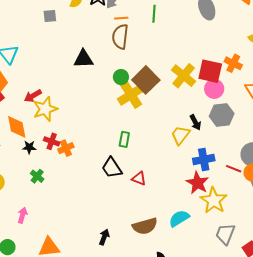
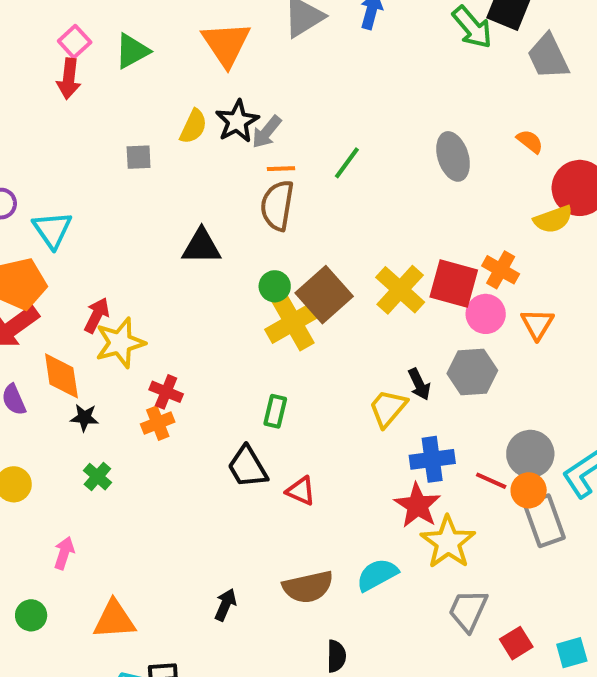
green line: (154, 14) -> (347, 163), turned 30
pink circle: (214, 89) -> (486, 314), moved
red arrow: (33, 96) -> (97, 315), turned 144
red cross: (52, 141) -> (166, 392), moved

